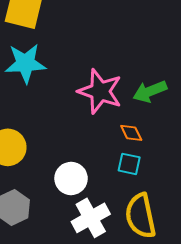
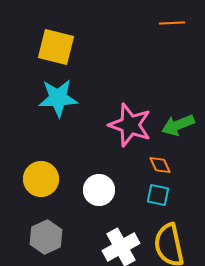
white circle: (71, 178) -> (99, 190), moved

